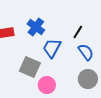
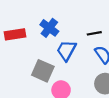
black line: (78, 32) -> (94, 33), turned 48

